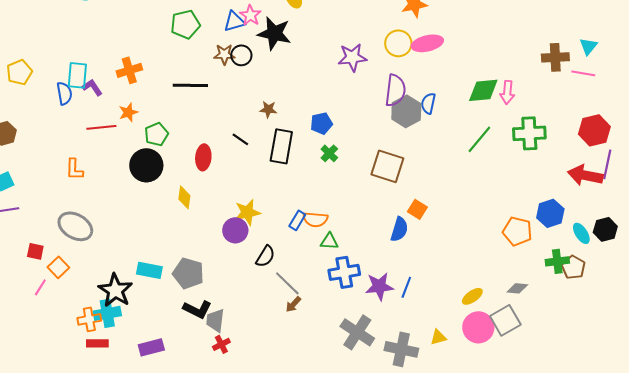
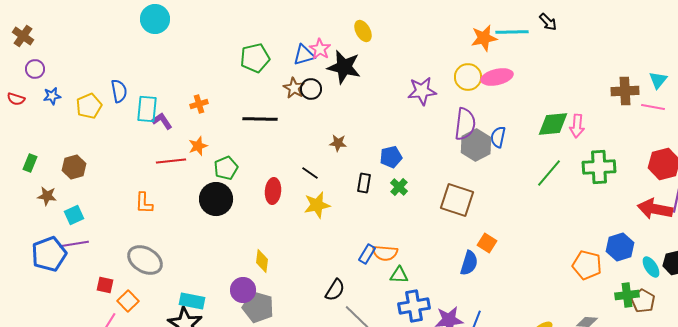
brown star: (224, 54) -> (294, 88), turned 30
orange cross: (129, 70) -> (199, 104), size x0.7
blue semicircle: (64, 93) -> (119, 91), moved
black rectangle: (281, 146) -> (364, 183), moved, size x0.6
yellow diamond: (184, 197) -> (262, 261), moved
yellow star: (247, 212) -> (317, 205), moved
purple circle: (235, 230) -> (243, 290), moved
cyan rectangle: (149, 270) -> (192, 301), moved

